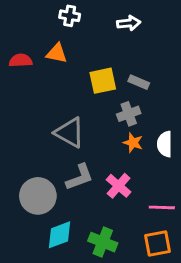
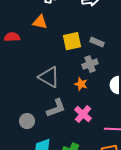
red semicircle: (21, 61) -> (12, 37), moved
orange star: (133, 143) -> (81, 84), moved
gray circle: (38, 196) -> (27, 121), size x0.6

